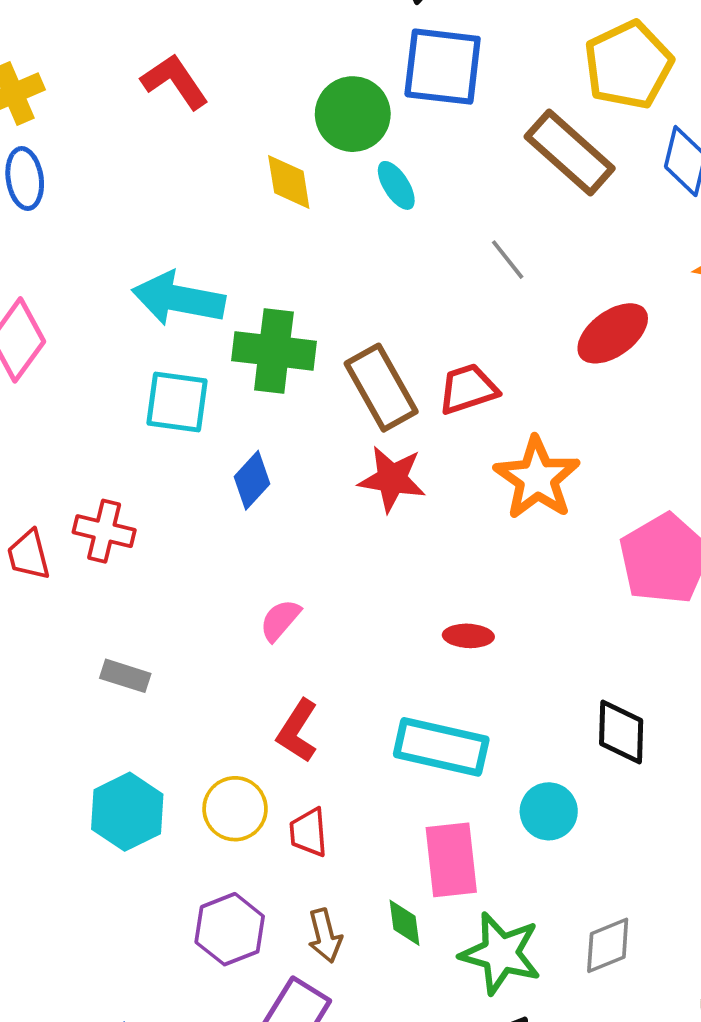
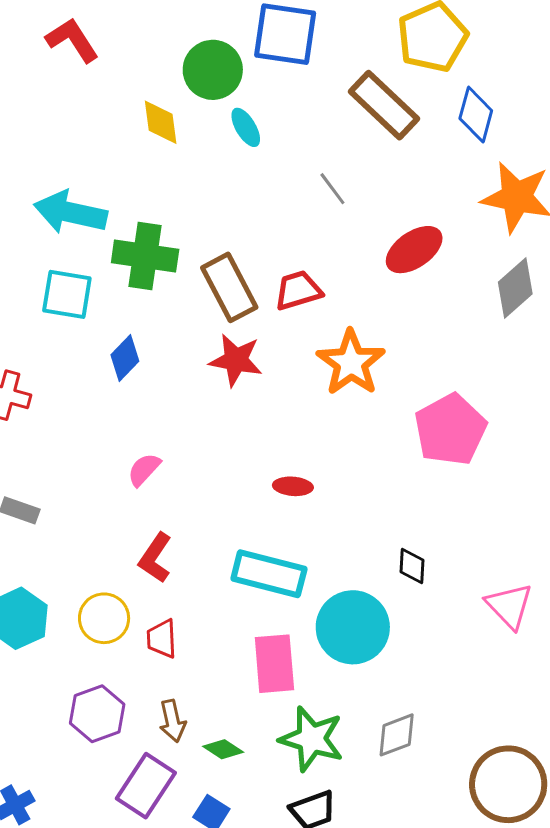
black diamond: (621, 732) -> (412, 566), size x0.7
cyan circle: (549, 811) -> (353, 627), size x1.6
green diamond: (404, 923) -> (223, 749), moved, turned -51

